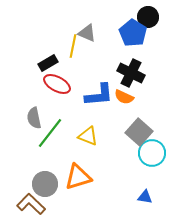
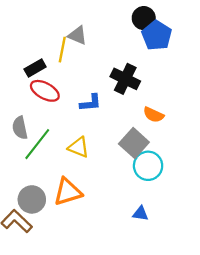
blue pentagon: (133, 33) -> (157, 35), moved
blue L-shape: (99, 95) -> (90, 103), size x0.7
orange semicircle: (124, 97) -> (153, 115), moved

